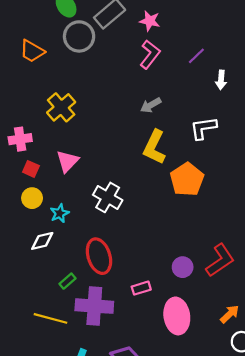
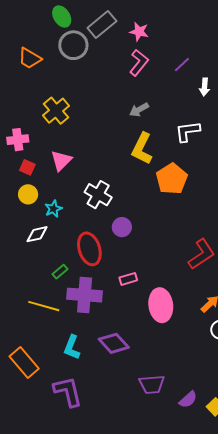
purple circle: (183, 267) -> (122, 227), moved

